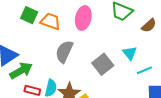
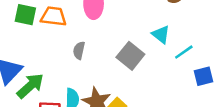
gray semicircle: (64, 52) -> (79, 50), size x0.6

